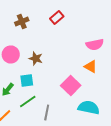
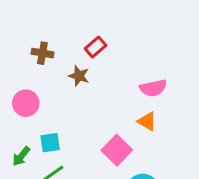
brown cross: (22, 22) -> (42, 53), turned 32
brown star: (36, 58) -> (79, 76), moved

